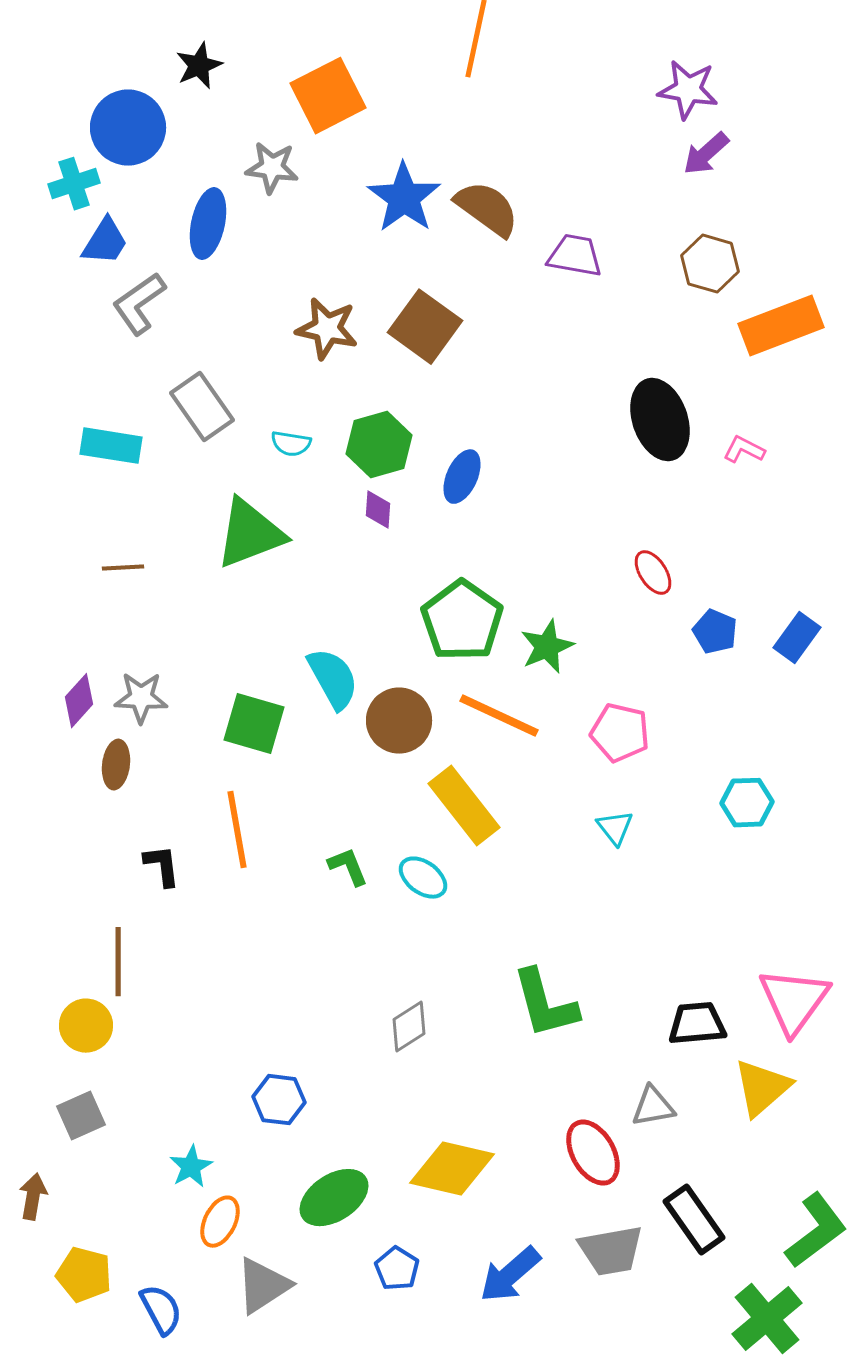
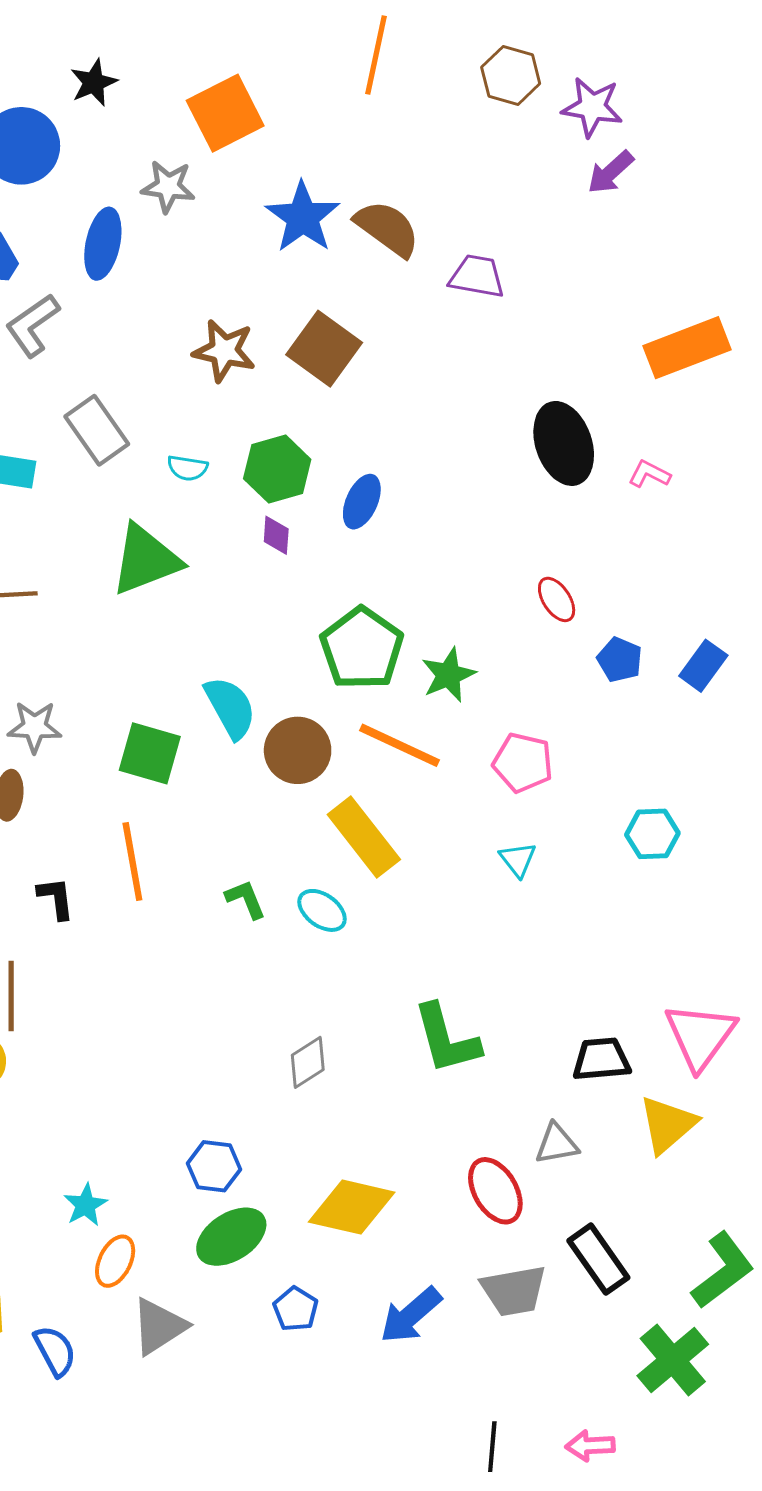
brown hexagon: (710, 264) -> (511, 75), moved
blue hexagon: (279, 1100) -> (214, 1166), moved

